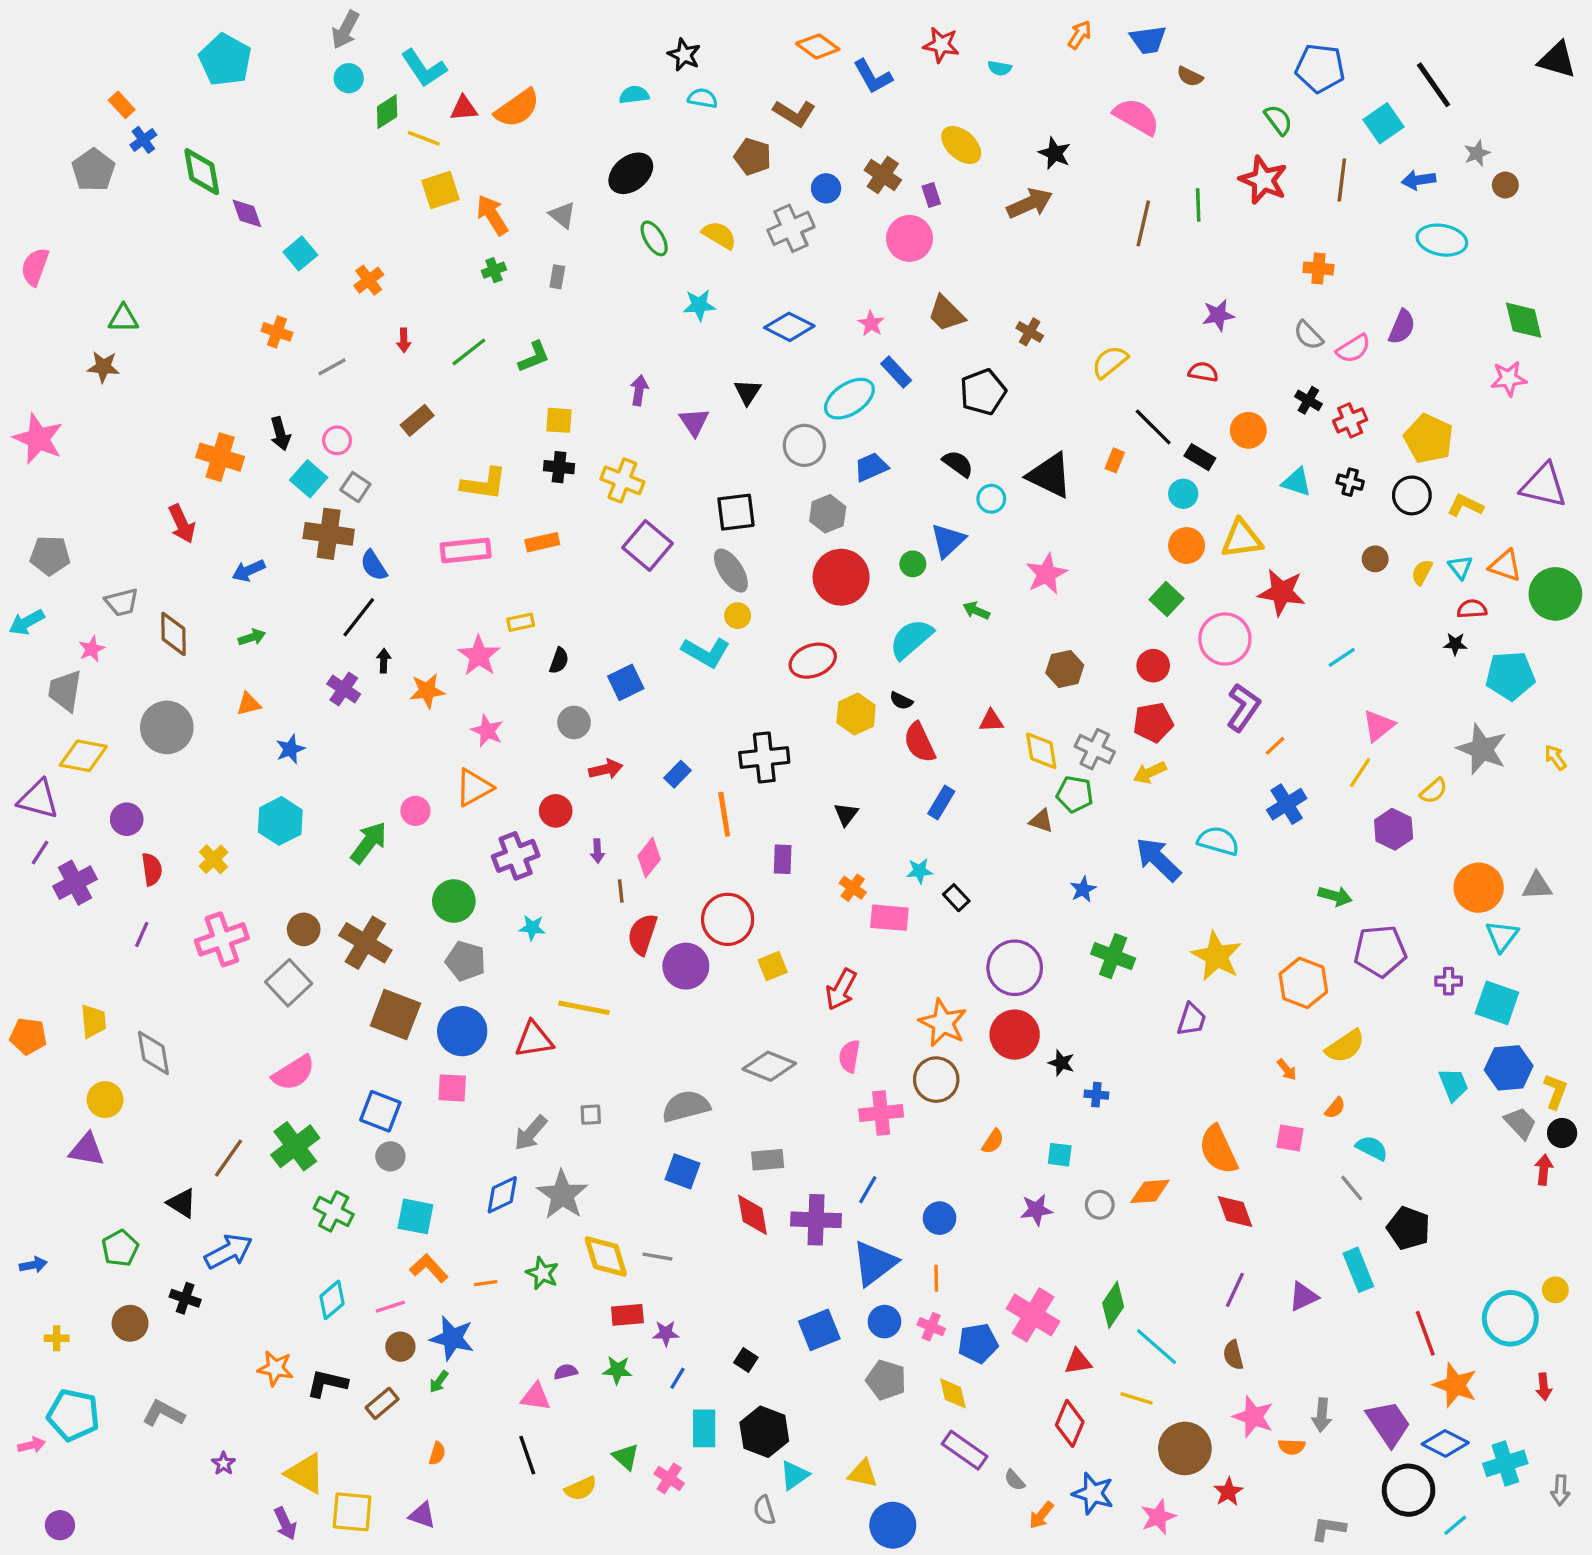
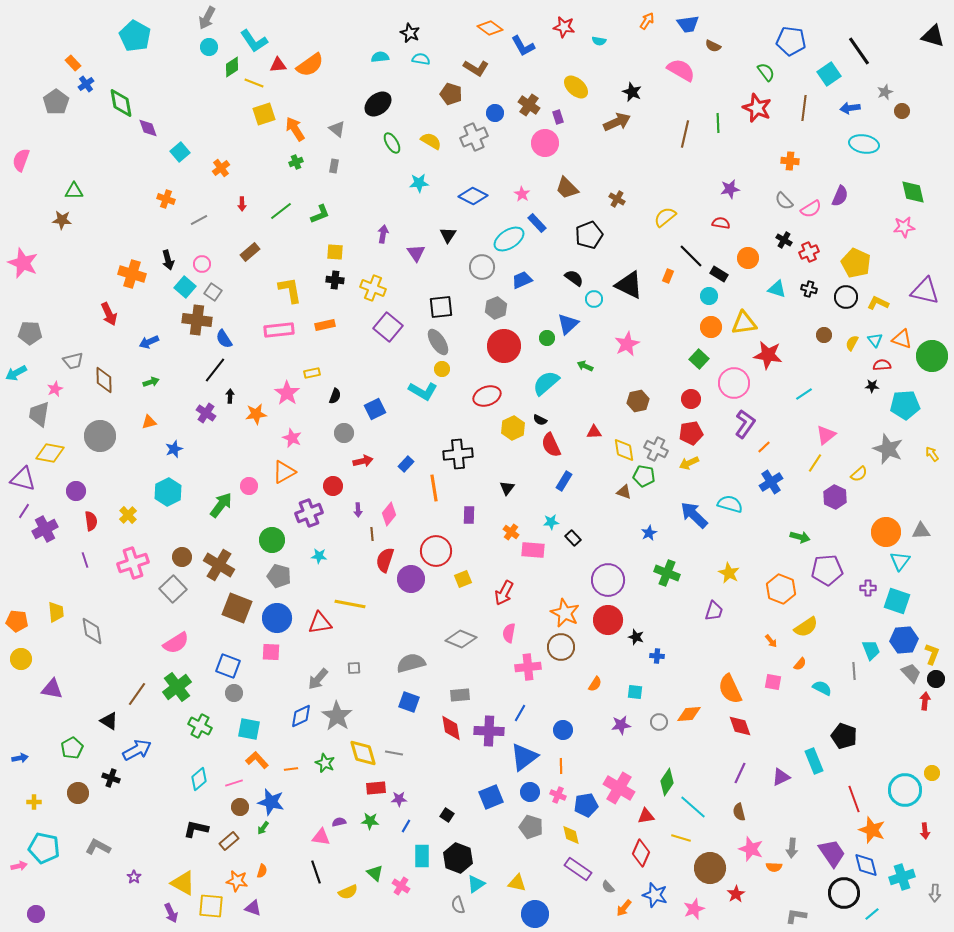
yellow L-shape: (484, 484) -> (290, 290), turned -108
purple line: (142, 934) -> (85, 560), turned -42
yellow star: (1217, 956) -> (729, 573), size x0.7
yellow circle: (105, 1100) -> (21, 659), moved
gray line: (1352, 1188) -> (854, 671), moved, turned 36
orange star: (275, 1368) -> (237, 881), moved
blue diamond: (1445, 1443) -> (866, 865), turned 48

